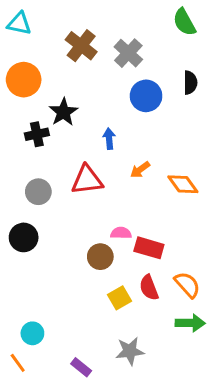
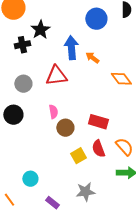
blue arrow: (109, 139) -> (71, 48), size x1.6
orange arrow: (140, 170) -> (92, 58), moved, turned 72
pink semicircle: (121, 233) -> (53, 112), moved, turned 80
cyan circle: (32, 333) -> (30, 179), moved

